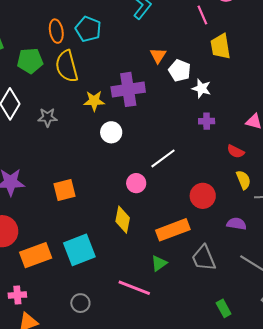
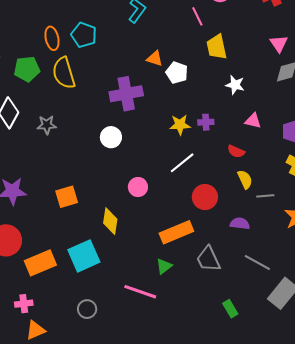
orange triangle: (158, 55) -> (155, 59), turned -42
white star: (201, 88) -> (235, 85), moved
yellow star: (94, 101) -> (180, 125), moved
white line: (163, 158) -> (182, 163), moved
yellow diamond: (123, 220) -> (110, 221), moved

